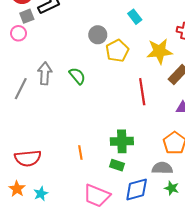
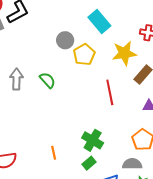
cyan rectangle: (135, 17) -> (99, 22), size x1.6
green cross: (122, 141) -> (93, 140), turned 35
green rectangle: (117, 165) -> (89, 163), turned -56

